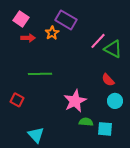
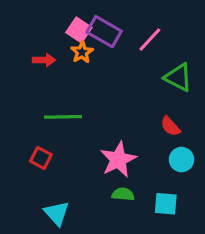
pink square: (21, 19) -> (79, 30), moved
pink line: (98, 41) -> (150, 39), moved
red square: (17, 100) -> (41, 158), moved
green semicircle: (86, 122) -> (123, 194), moved

